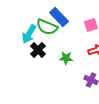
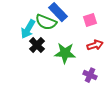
green star: (66, 58) -> (65, 53), size x1.5

